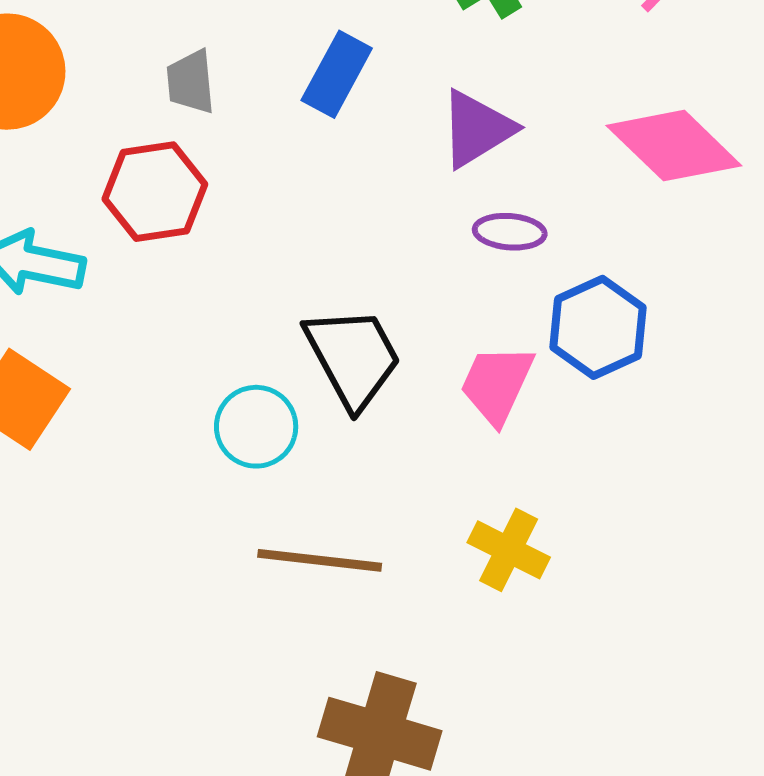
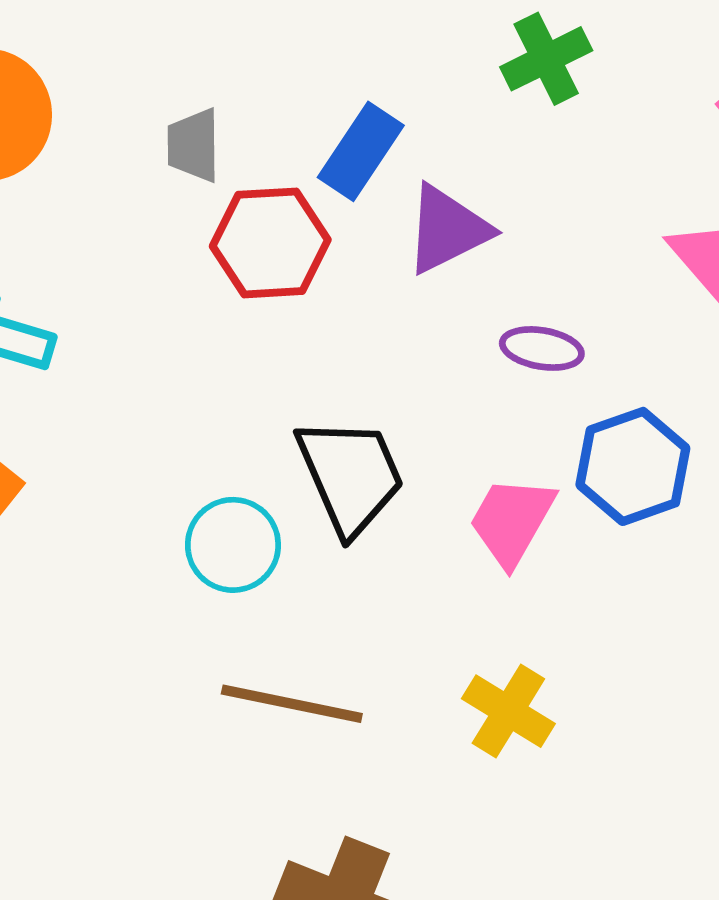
purple triangle: (477, 129) -> (447, 229), moved
red hexagon: (155, 192) -> (270, 243), moved

